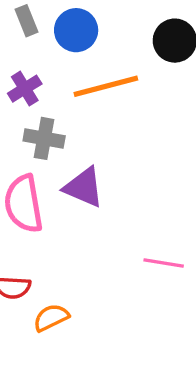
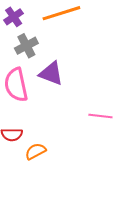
gray cross: (44, 138) -> (26, 46), turned -35

